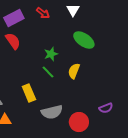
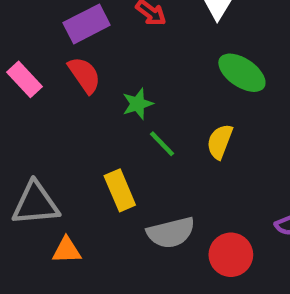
green star: (51, 54) -> (138, 104), moved

